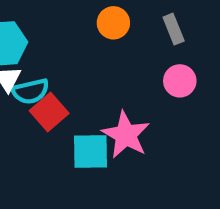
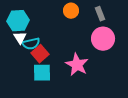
pink circle: (180, 81) -> (103, 39), size x1.5
cyan square: (91, 151) -> (42, 73), moved

